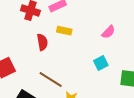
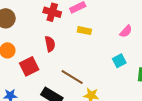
red semicircle: (42, 42) -> (50, 44), moved

